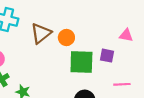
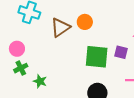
orange circle: (66, 38) -> (85, 22), moved

